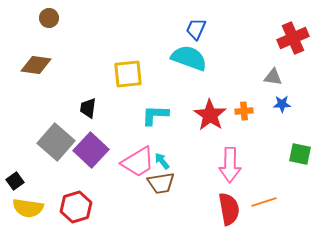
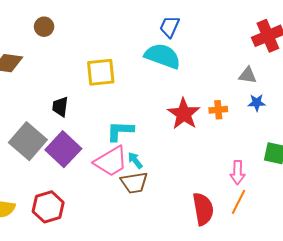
brown circle: (49, 18) -> (44, 27), moved
cyan L-shape: (155, 115) -> (120, 131), moved
pink arrow: (230, 165) -> (237, 173), moved, size x0.7
orange line: (264, 202) -> (239, 202), turned -45

